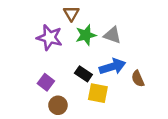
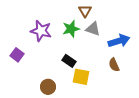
brown triangle: (71, 13) -> (85, 11), moved
blue arrow: (112, 67) -> (119, 41), moved
purple square: (46, 82) -> (17, 55), moved

